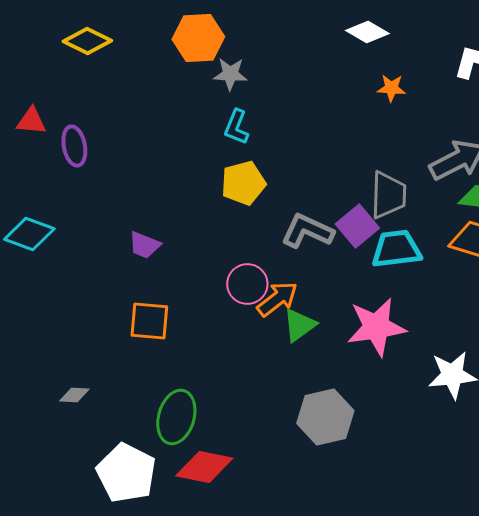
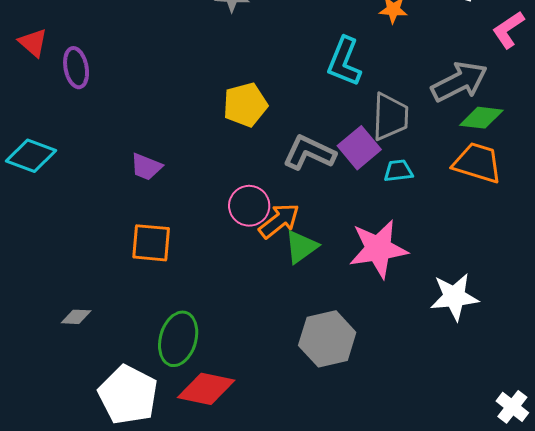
red triangle: (31, 121) -> (33, 43), turned 36
cyan L-shape: (236, 127) -> (344, 62), moved, size x1.4
cyan trapezoid: (396, 249) -> (398, 171), size x0.6

